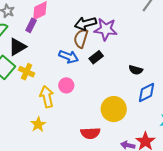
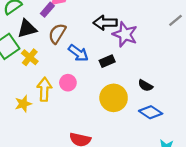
brown semicircle: (81, 38) -> (57, 34), moved
blue diamond: (146, 93) -> (151, 112), turned 45
yellow circle: (114, 109) -> (114, 98), moved
yellow star: (38, 124) -> (23, 104), moved

